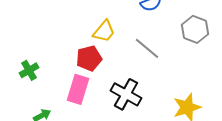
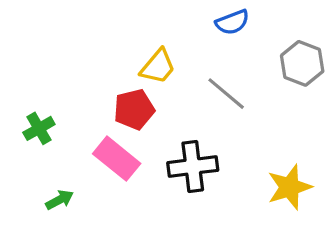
pink rectangle: (78, 89) -> (117, 159), turned -68
black cross: (126, 94) -> (193, 166), turned -36

